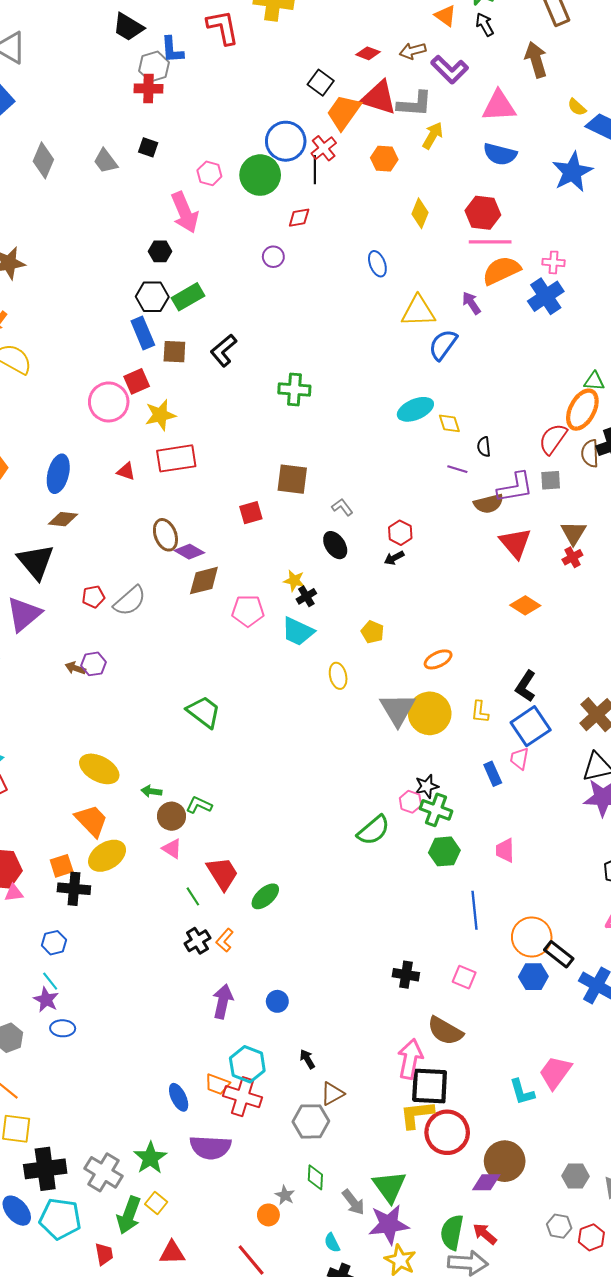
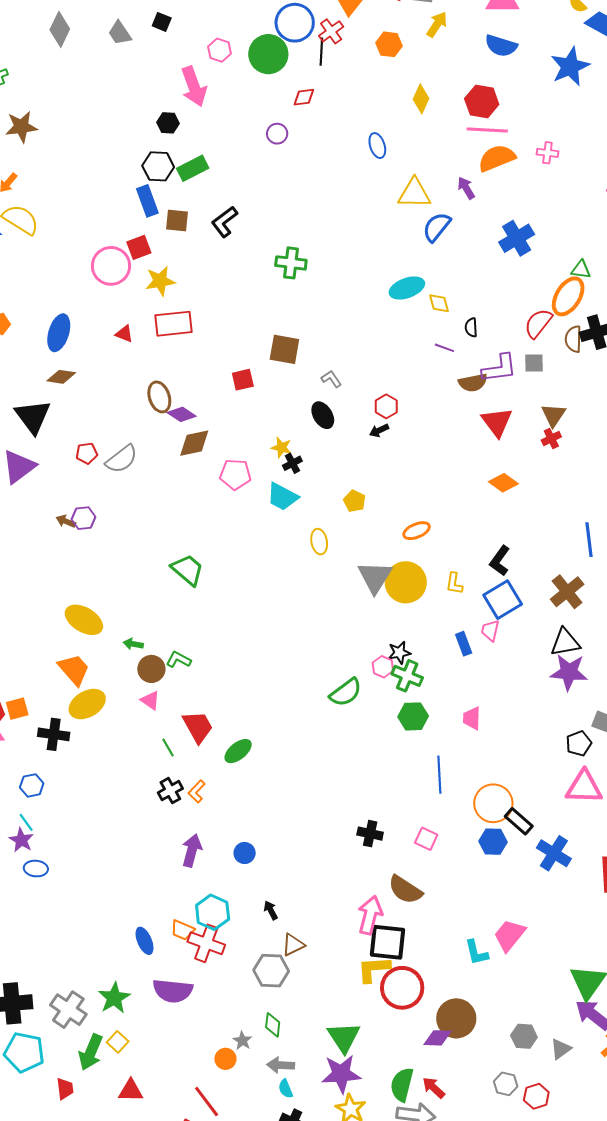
blue cross: (546, 296) -> (517, 238), moved
orange square: (62, 866) -> (17, 709), moved
gray arrow: (353, 1202) -> (281, 1065), moved, turned 128

